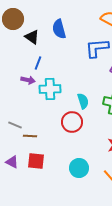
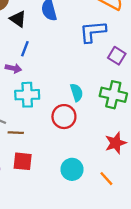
cyan cross: (50, 89) -> (27, 95), moved

